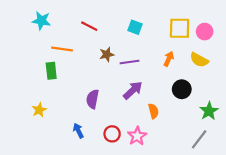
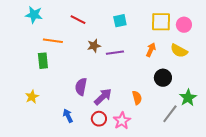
cyan square: (135, 27) -> (120, 21), turned -32
purple arrow: (133, 90) -> (103, 97), moved
gray line: (199, 139) -> (170, 114), moved

